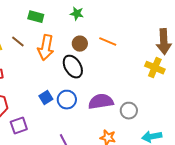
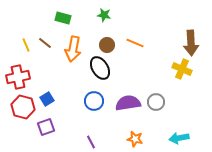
blue square: (46, 98) -> (47, 99), moved
gray circle: (129, 111) -> (156, 102), moved

